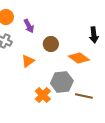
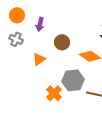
purple arrow: (29, 26) -> (40, 24), turned 40

